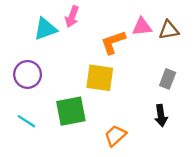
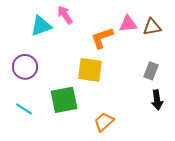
pink arrow: (72, 17) -> (65, 15), turned 126
black arrow: (161, 116) -> (157, 100), moved

